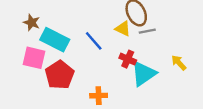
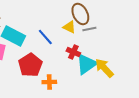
yellow arrow: (179, 63) -> (104, 68), moved, size x1.5
red pentagon: (60, 75) -> (30, 65), moved

